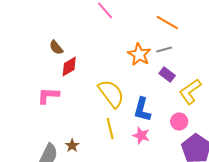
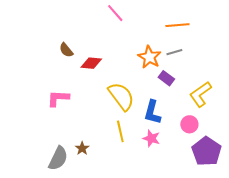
orange line: (167, 22) -> (177, 25), turned -35
red diamond: (69, 66) -> (91, 63), moved, turned 35
purple rectangle: (167, 74) -> (166, 78), moved

